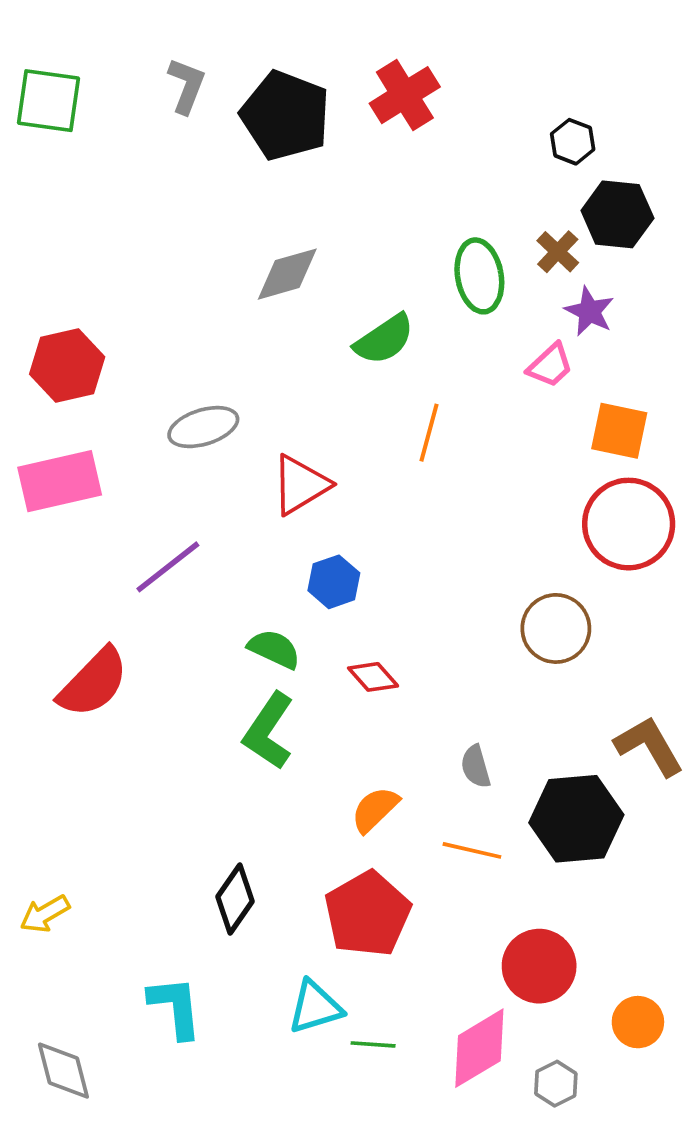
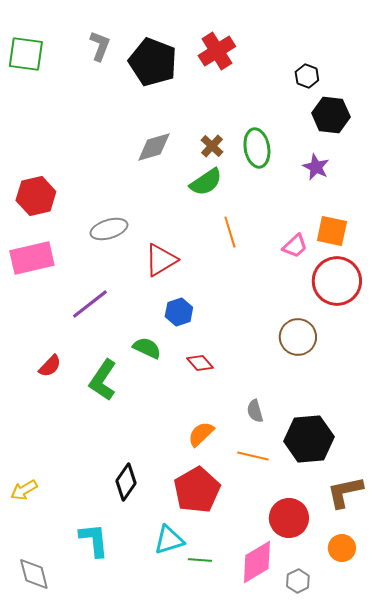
brown cross: (558, 252) -> (212, 146), moved
pink trapezoid: (550, 365) -> (295, 246), moved
orange line: (429, 433) -> (230, 232), turned -32
red semicircle: (93, 683) -> (50, 366), size x0.6
green L-shape: (269, 731) -> (103, 380), moved
brown L-shape: (649, 746) -> (345, 492), moved, turned -72

